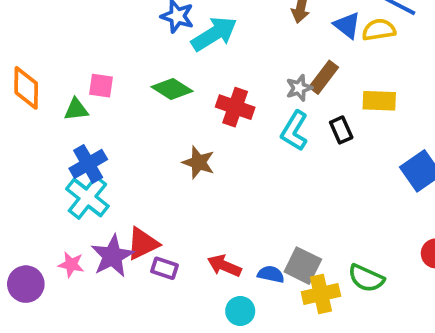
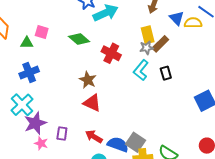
yellow rectangle: (379, 101) -> (148, 35), moved, turned 66
cyan cross: (87, 198) -> (22, 105), moved
red triangle: (143, 244) -> (92, 103), moved, turned 42
pink star: (71, 264) -> (41, 143), moved
purple rectangle: (164, 268) -> (62, 133), turned 72
blue semicircle: (271, 274) -> (118, 144), size x1.5

